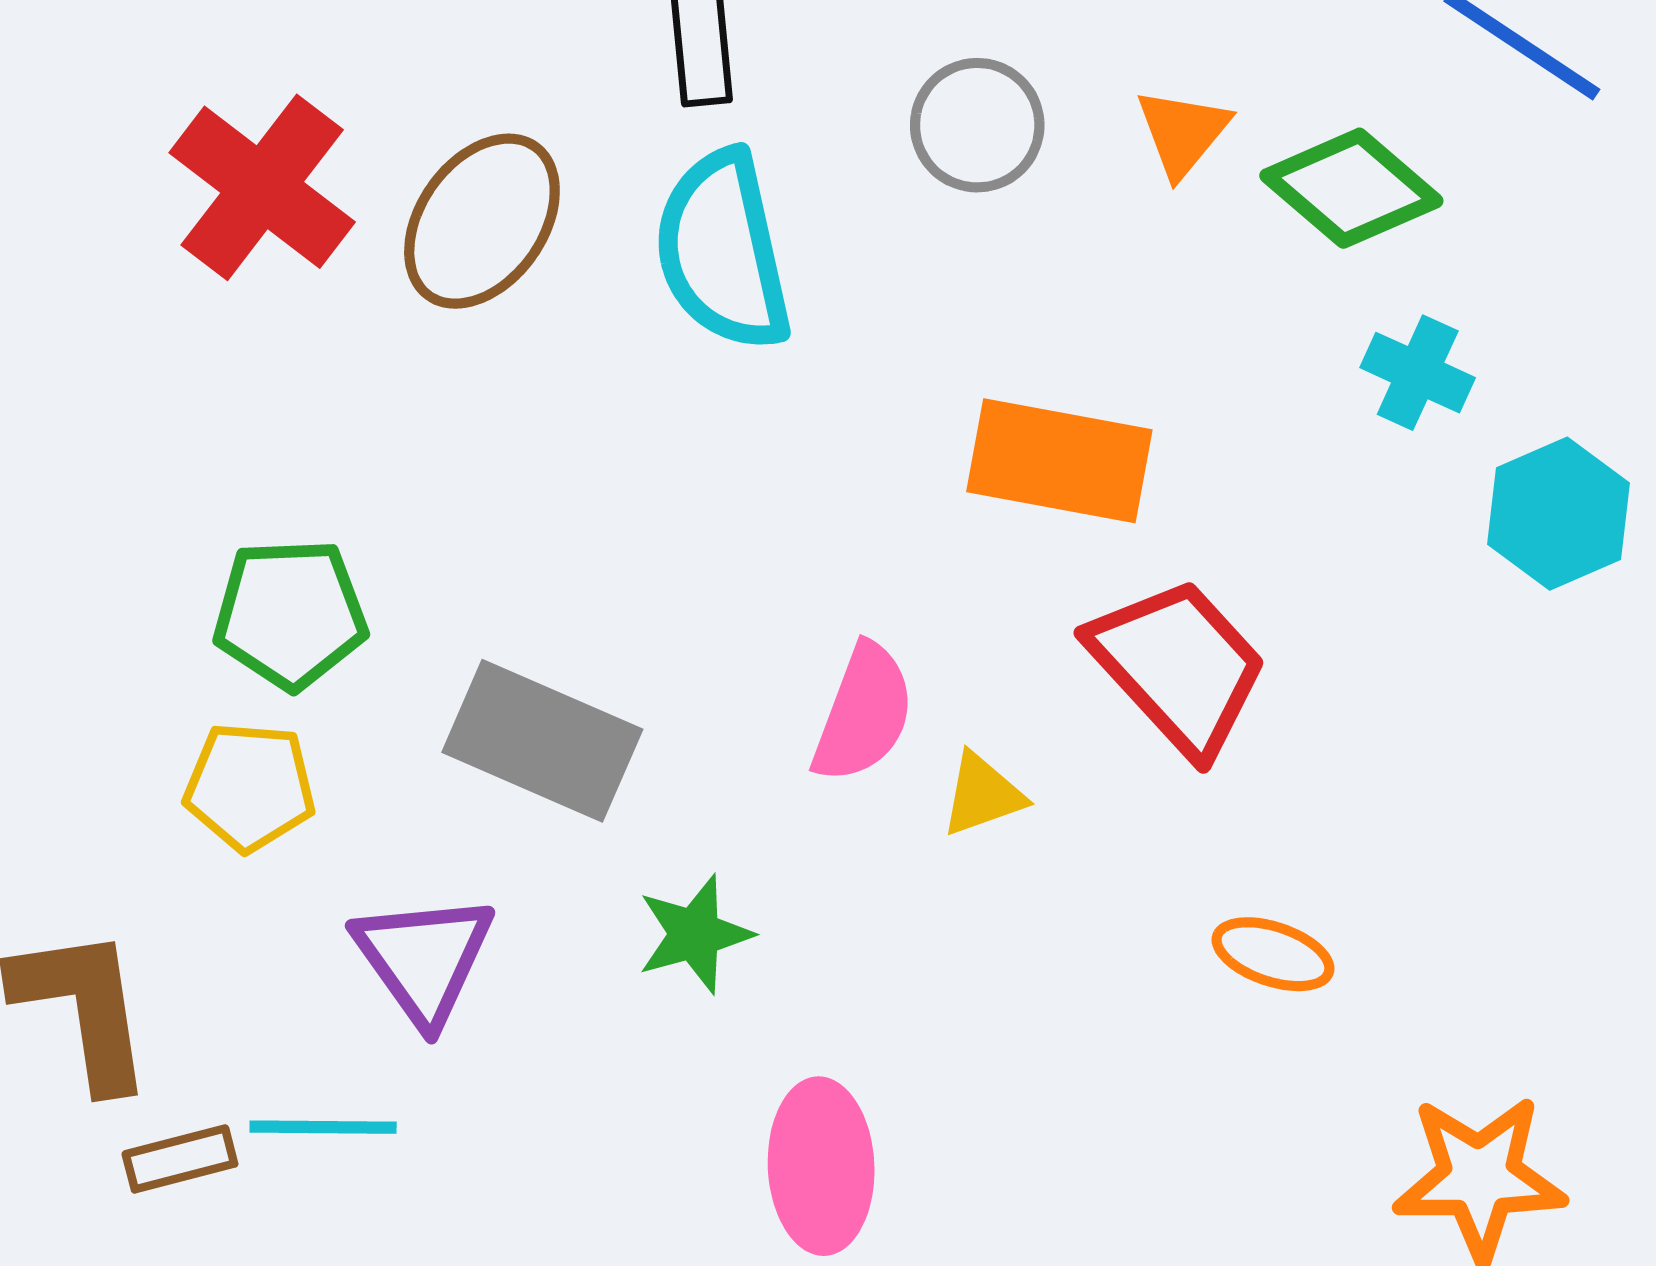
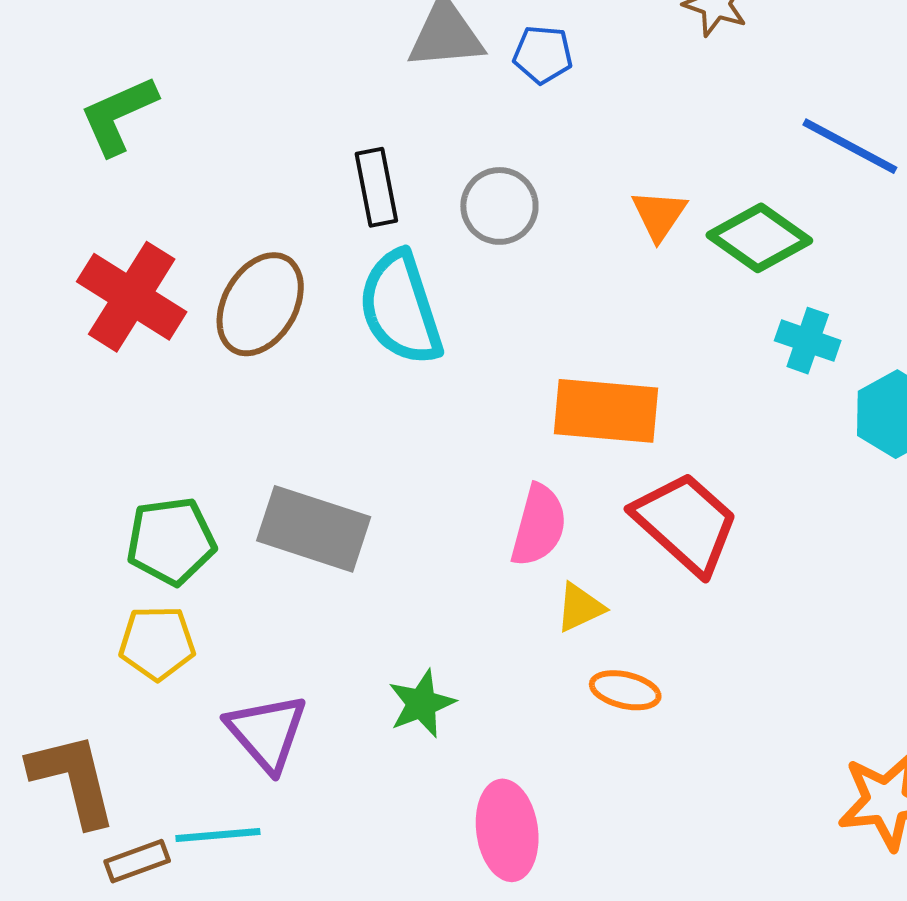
gray circle: (977, 125) -> (499, 206), moved
pink semicircle: (863, 713) -> (539, 525), moved
gray rectangle: (542, 741) -> (314, 529), moved
orange ellipse: (1273, 954) -> (625, 690), moved

